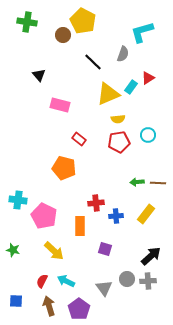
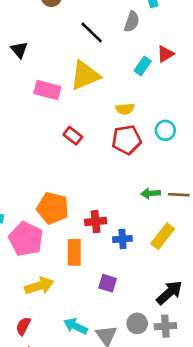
yellow triangle: (108, 94) -> (85, 75), moved
orange pentagon: (64, 168) -> (53, 208), moved
yellow arrow: (54, 251) -> (39, 286), turned -60
cyan arrow: (66, 281) -> (75, 326), moved

